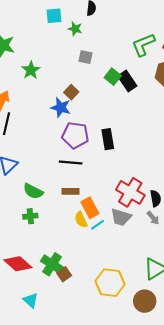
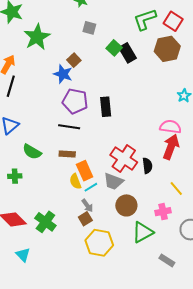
green star: (31, 70) -> (37, 37), size x1.5
green cross: (30, 216) -> (15, 176), moved
gray arrow: (153, 218) -> (87, 206), moved
brown square: (64, 274) -> (85, 219), moved
brown circle: (145, 301) -> (126, 205), moved

